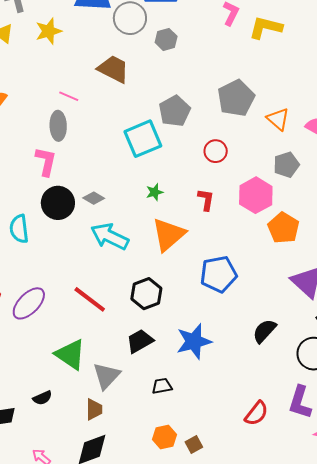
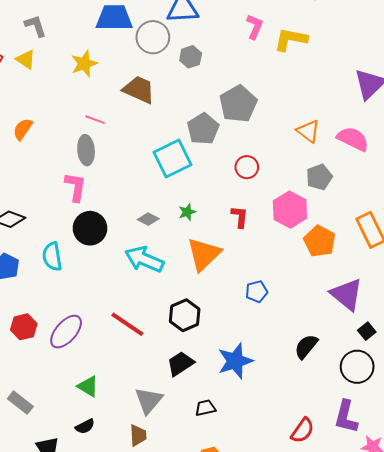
yellow star: (49, 31) -> (84, 64), moved
gray pentagon: (236, 98) -> (238, 104), moved
gray diamond: (94, 198) -> (148, 219), moved
blue pentagon: (219, 274) -> (257, 292), size x0.6
green triangle: (70, 354) -> (88, 386), moved, size x0.7

